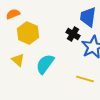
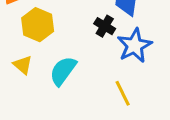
yellow line: (85, 79) -> (123, 93), turned 48

